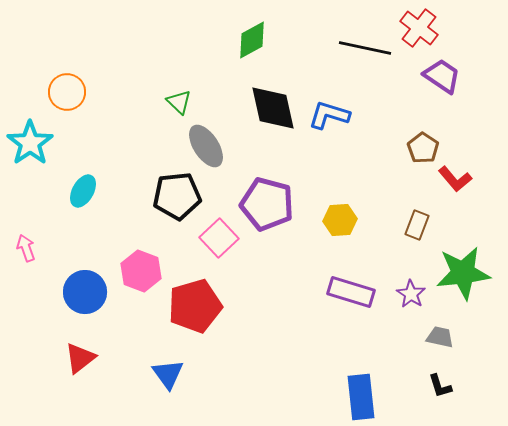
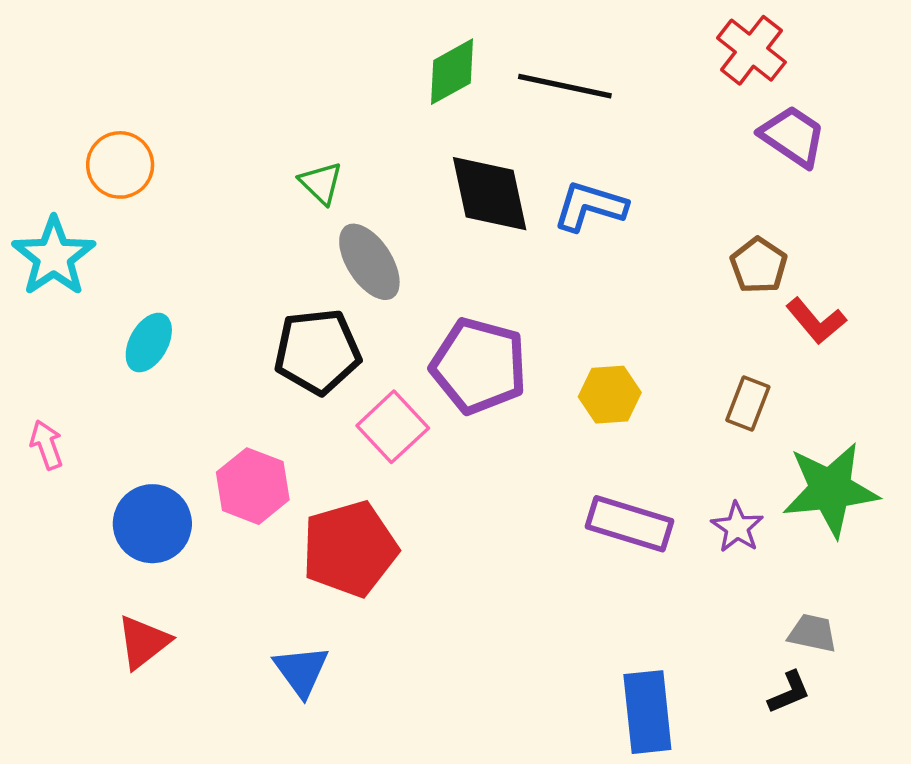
black line: (365, 48) -> (565, 86), moved
gray trapezoid: (440, 337) -> (812, 633), moved
black L-shape: (440, 386) -> (789, 692), turned -96

